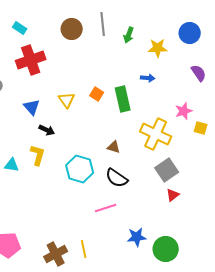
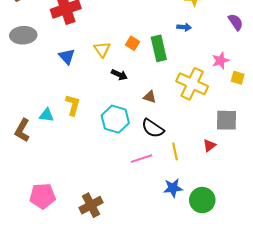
black arrow: (47, 130) -> (119, 75), moved
gray square: (167, 170) -> (227, 120), moved, turned 35
yellow line: (84, 249) -> (175, 152), moved

